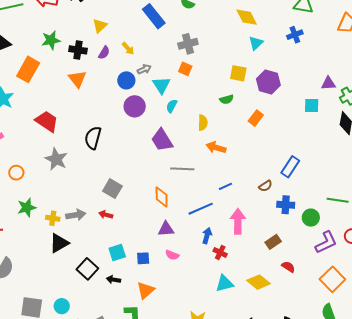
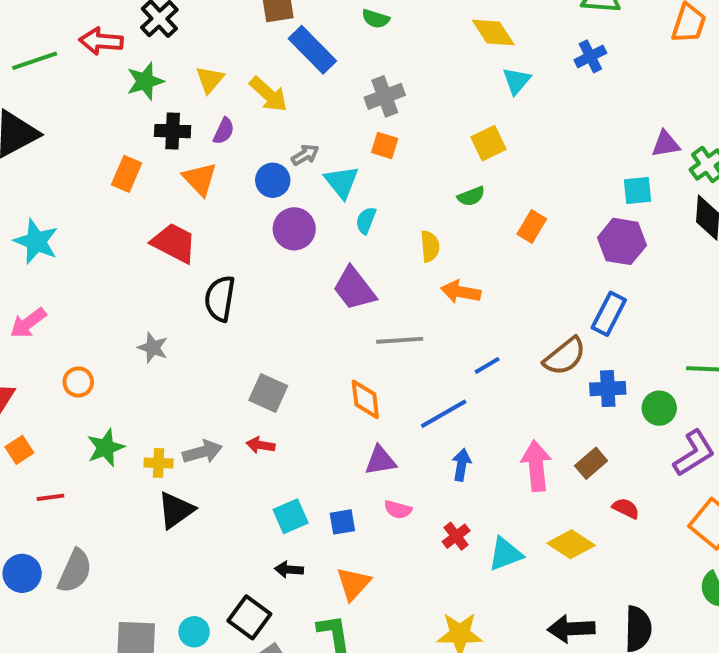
green star: (51, 40) -> (145, 81), moved
yellow arrow: (128, 48) -> (269, 94), moved, size x1.5
orange rectangle: (28, 69) -> (127, 174), moved, size x0.7
yellow square: (238, 73) -> (489, 143), turned -30
orange triangle: (77, 79) -> (200, 179), moved
purple hexagon: (268, 82) -> (622, 241), moved
red trapezoid: (47, 121) -> (174, 243), moved
gray star: (56, 159) -> (153, 348), size x0.7
brown semicircle: (265, 186) -> (565, 356), size x1.6
pink arrow: (238, 221) -> (536, 466), moved
red cross: (220, 252) -> (456, 536), moved, turned 32
black square: (87, 269) -> (249, 617), moved

